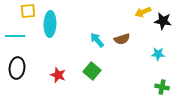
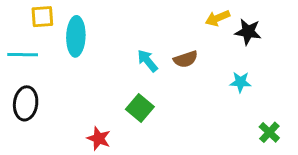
red star: (58, 75) -> (99, 138), moved
green cross: (162, 87) -> (269, 132), moved, turned 32

